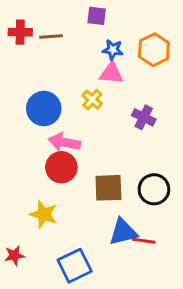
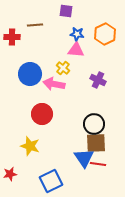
red cross: (20, 32) -> (12, 37), moved
pink arrow: (64, 142) -> (54, 84), moved
brown square: (108, 188) -> (96, 143), moved
black circle: (154, 189) -> (94, 124), moved
blue triangle: (123, 232) -> (84, 158), turned -50

